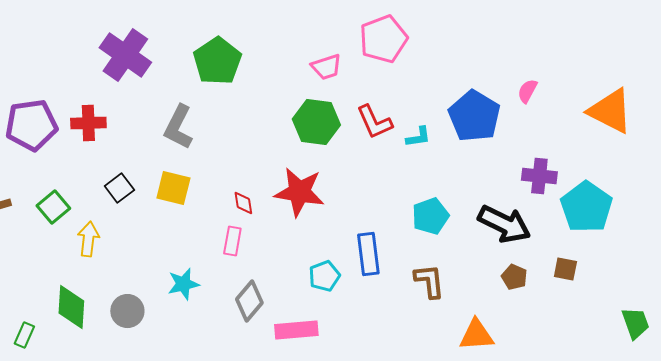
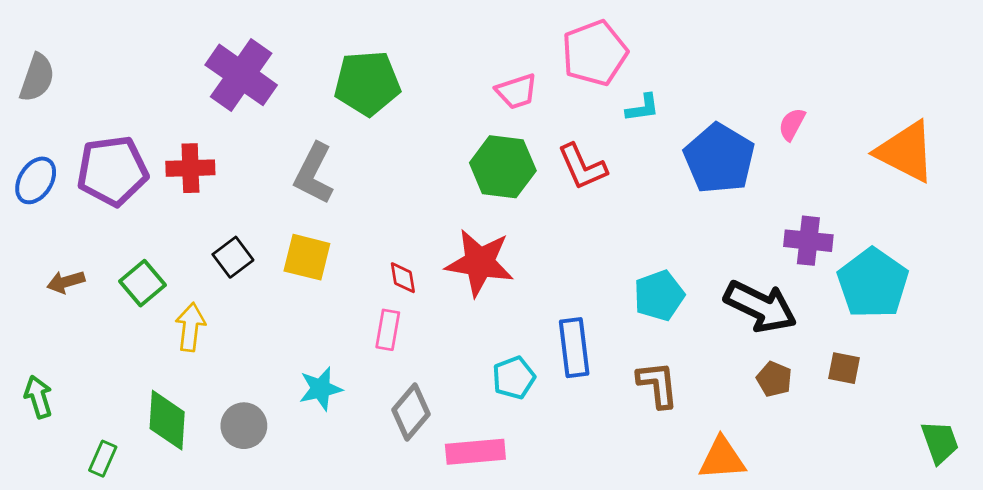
green pentagon: (217, 61) -> (367, 83), turned 30
cyan L-shape: (418, 137) -> (643, 108), moved

